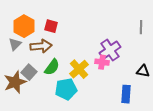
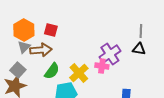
gray triangle: (15, 44) -> (24, 47), moved
black triangle: (143, 71) -> (139, 49), moved
gray square: (29, 72) -> (18, 70), moved

